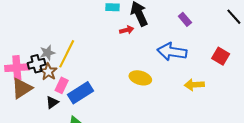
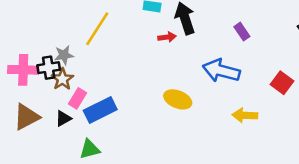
yellow line: (67, 54) -> (97, 29), moved
brown triangle: (22, 88) -> (26, 117), moved

